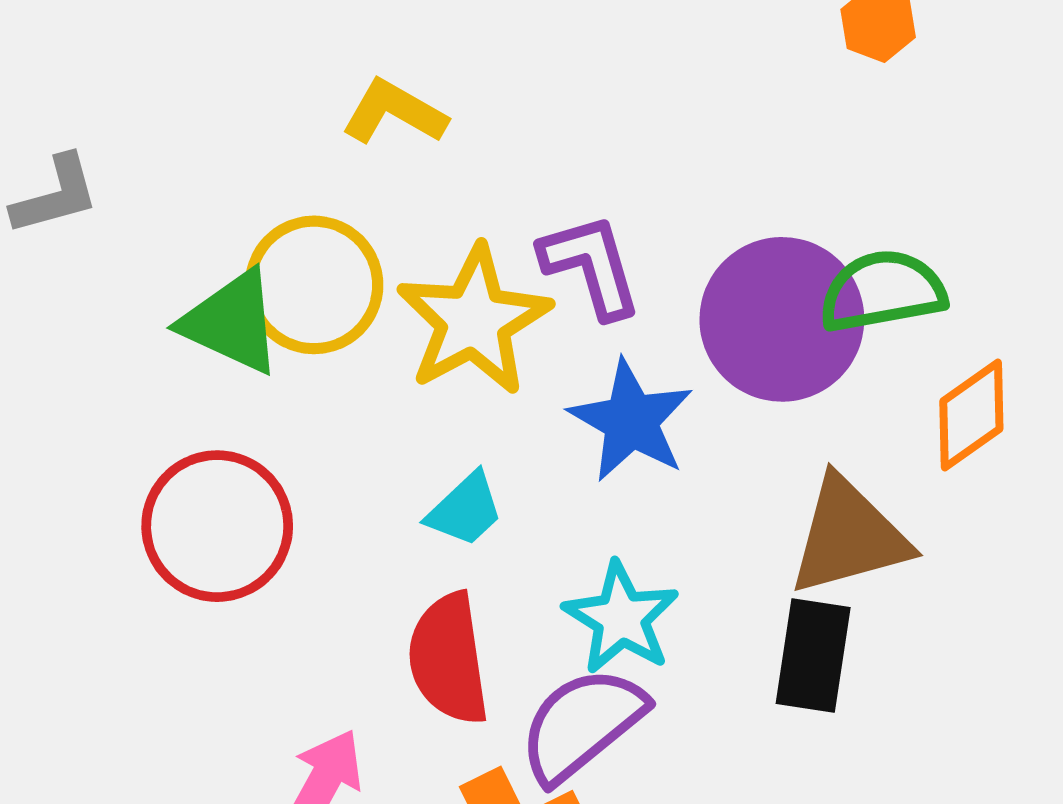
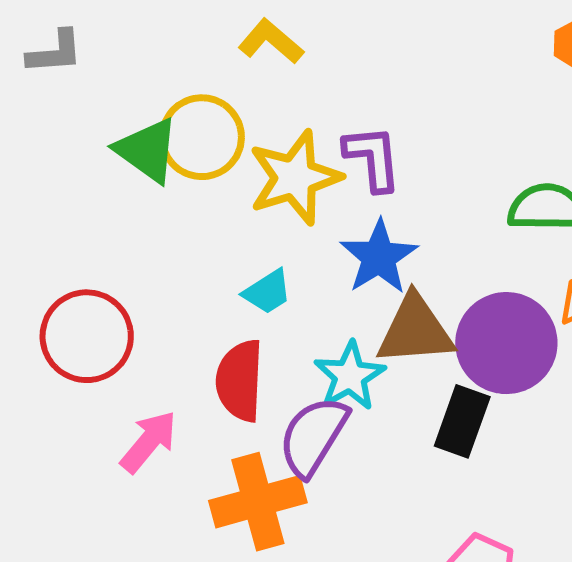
purple circle: (782, 319) -> (506, 343), moved
red circle: (217, 526) -> (87, 336), moved
brown triangle: (849, 536) -> (415, 330), moved
purple semicircle: (582, 724) -> (313, 436), turned -30

